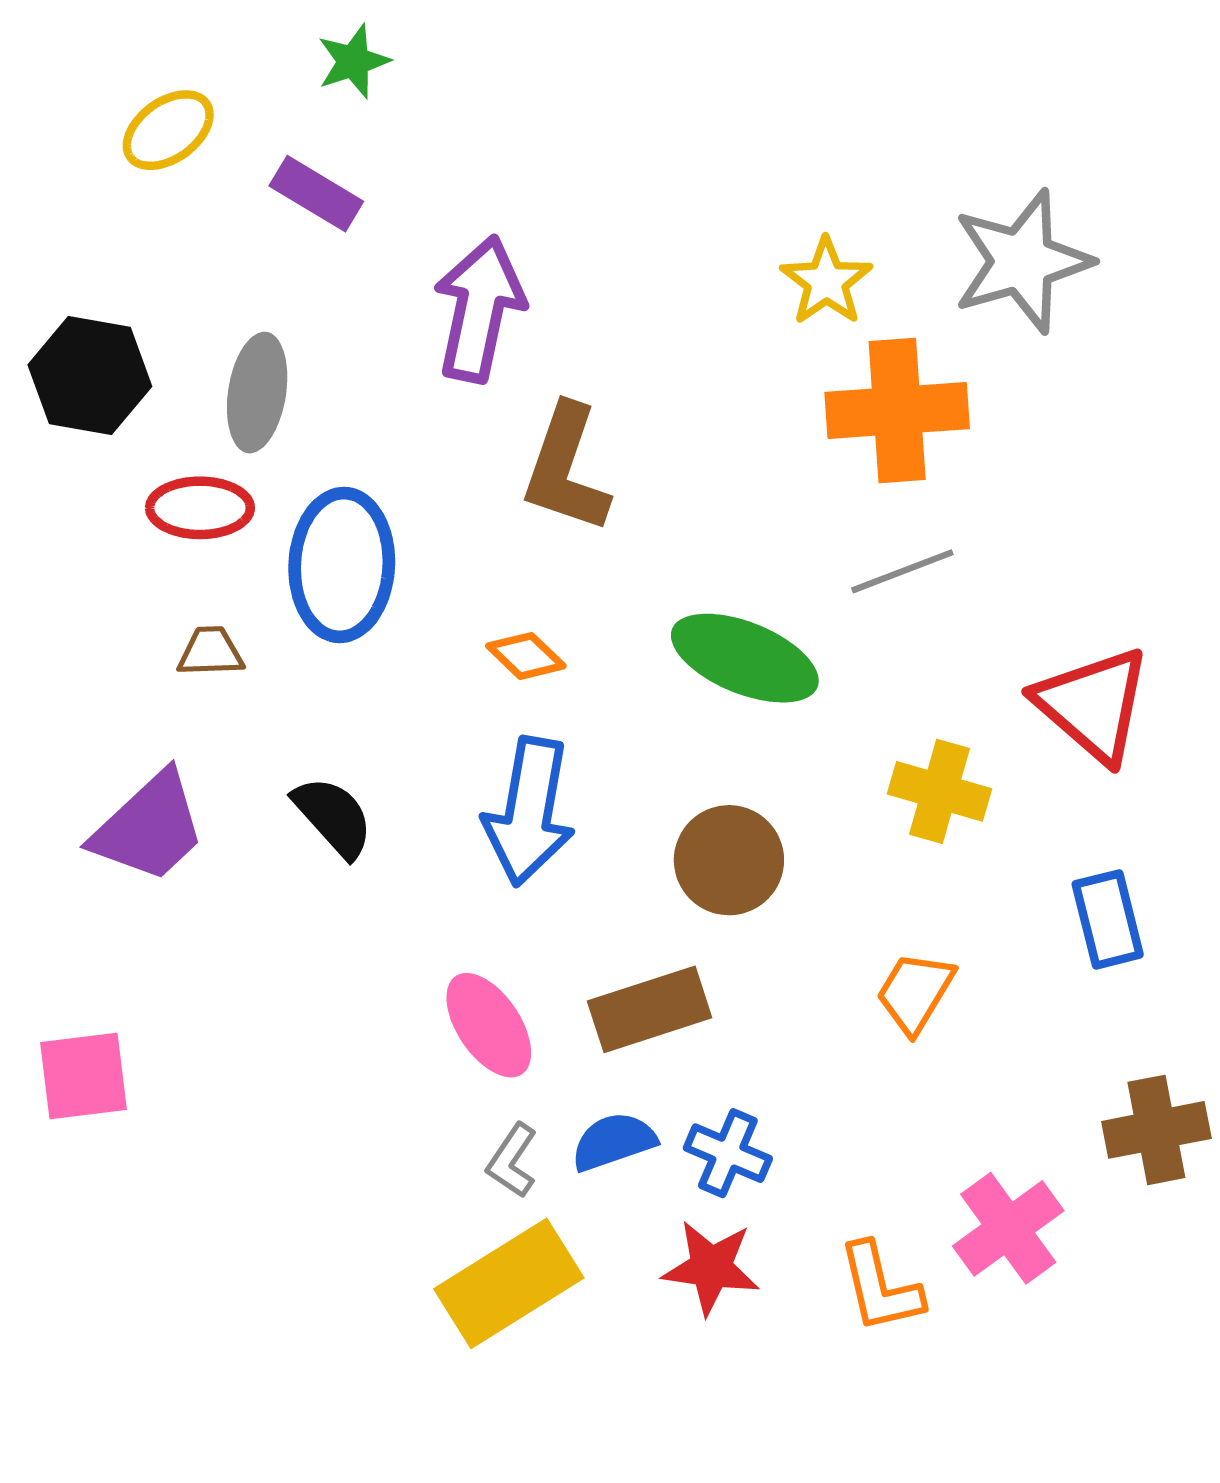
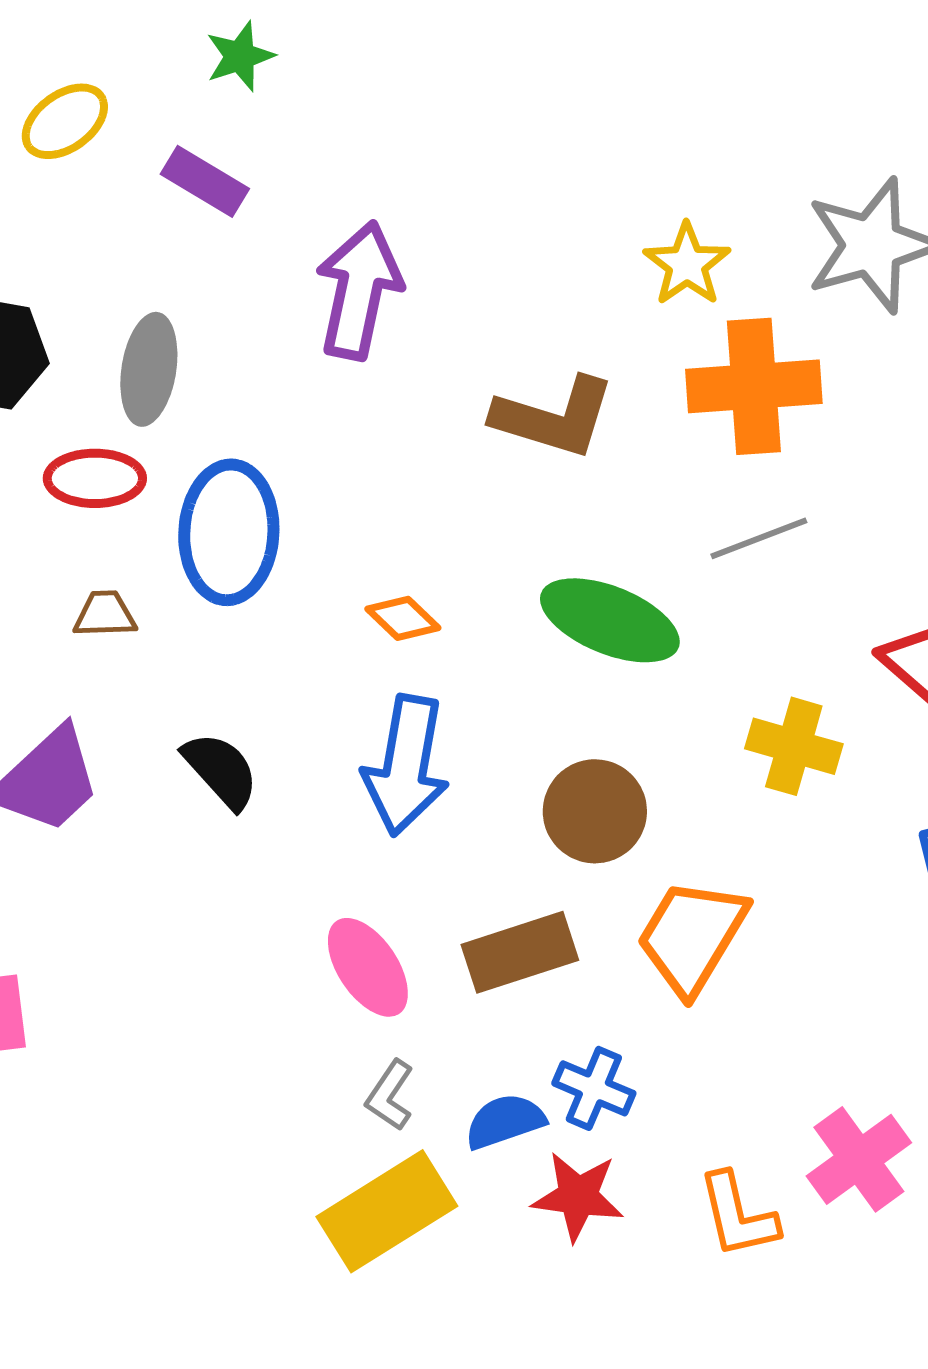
brown L-shape: (566, 469) -> (554, 417), moved, turned -92
orange trapezoid: (915, 992) -> (692, 936), moved, size x1.5
blue semicircle: (614, 1142) -> (505, 1121), moved

